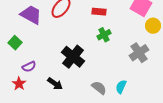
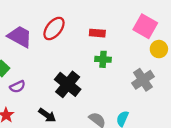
green cross: (104, 35) -> (103, 59), turned 32
purple semicircle: (29, 67) -> (18, 87), moved

